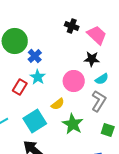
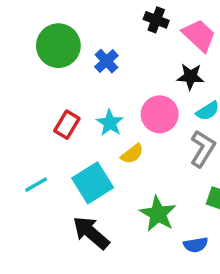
blue cross: (35, 56) -> (106, 61), moved
cyan star: (38, 77) -> (110, 123), moved
green star: (73, 124) -> (158, 214), moved

